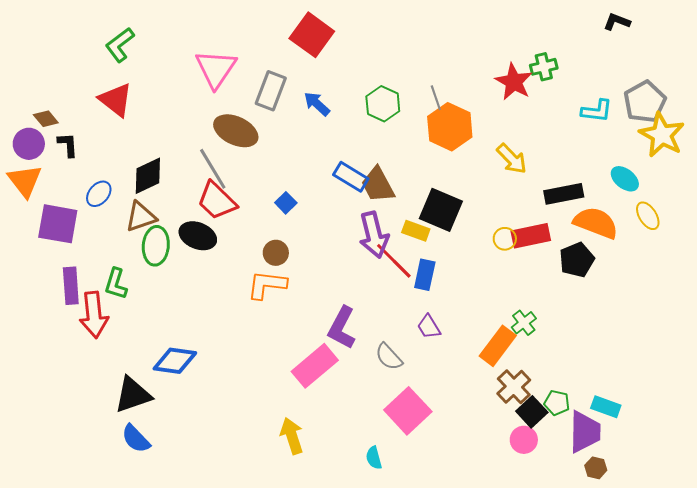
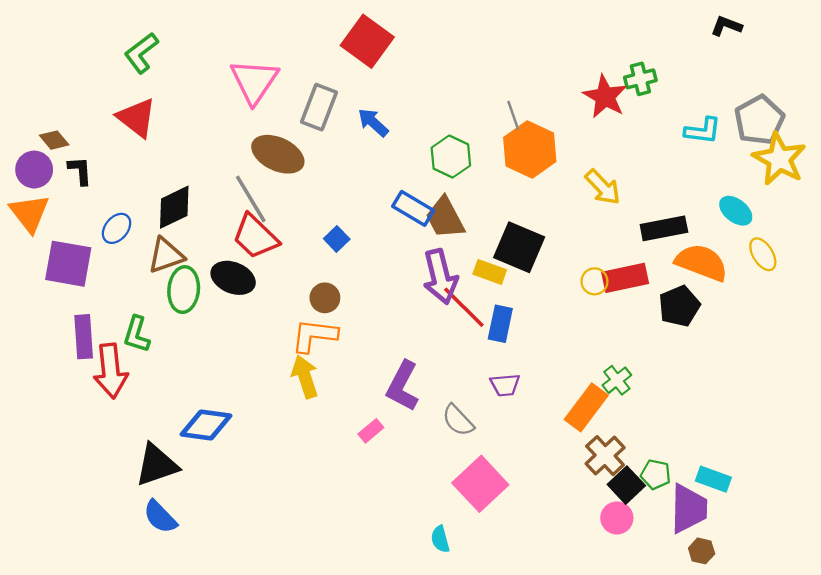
green hexagon: (383, 104) -> (451, 157), moved
purple trapezoid: (429, 327) -> (505, 385), turned -64
pink rectangle: (315, 366) -> (371, 431), size x0.5
yellow arrow: (292, 436) -> (305, 377), moved

